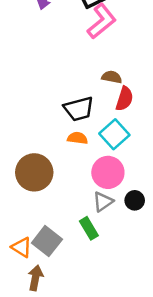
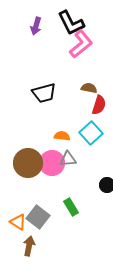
black trapezoid: (79, 109) -> (44, 93), moved
pink circle: (108, 172) -> (52, 163), moved
gray triangle: (103, 202) -> (68, 159), moved, turned 30

